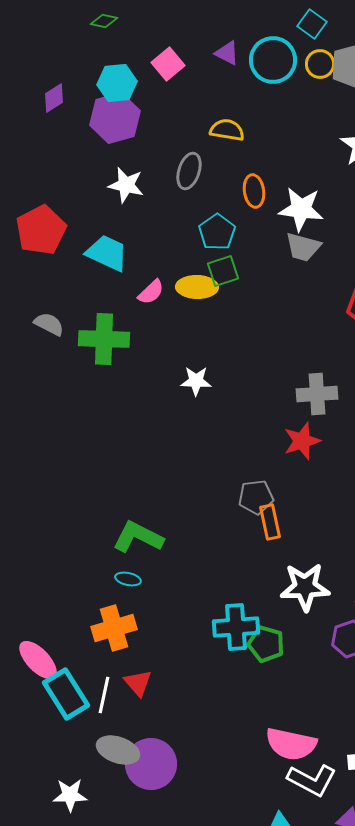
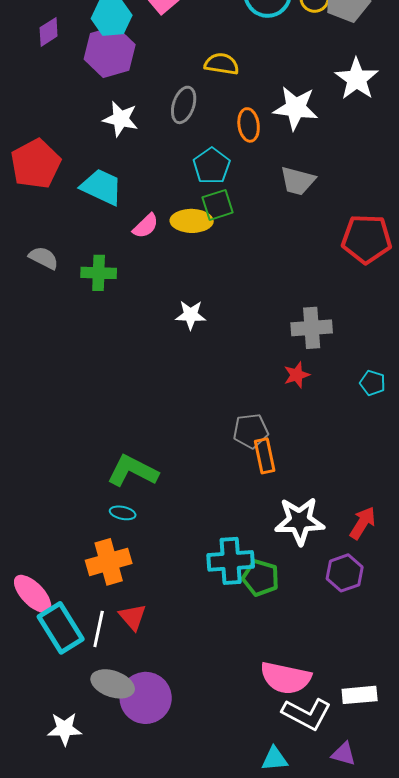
white star: (301, 209) -> (296, 108), moved
green cross: (104, 339) -> (99, 273), size x0.7
red star: (302, 441) -> (297, 375), size x0.7

